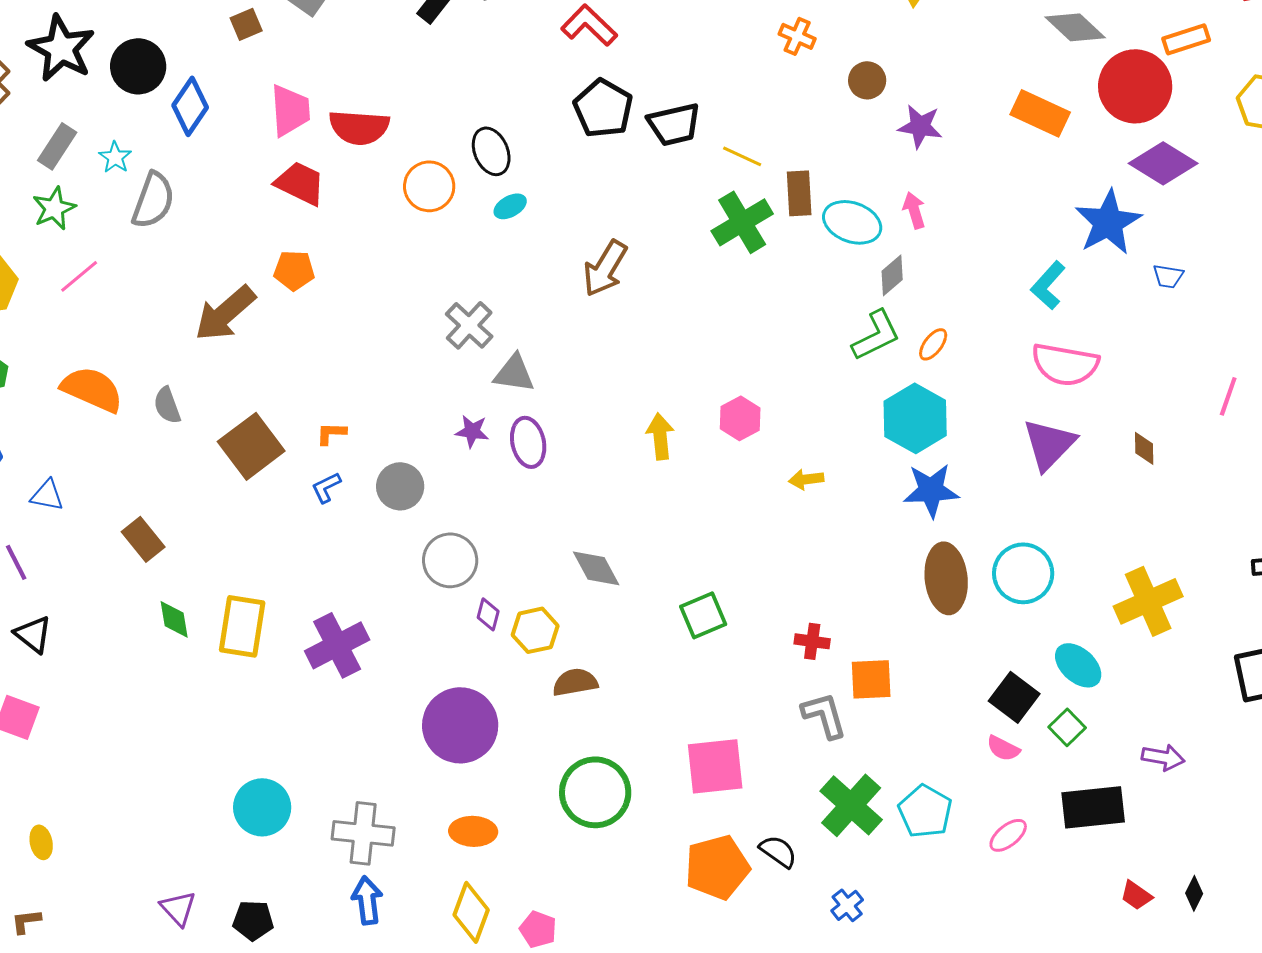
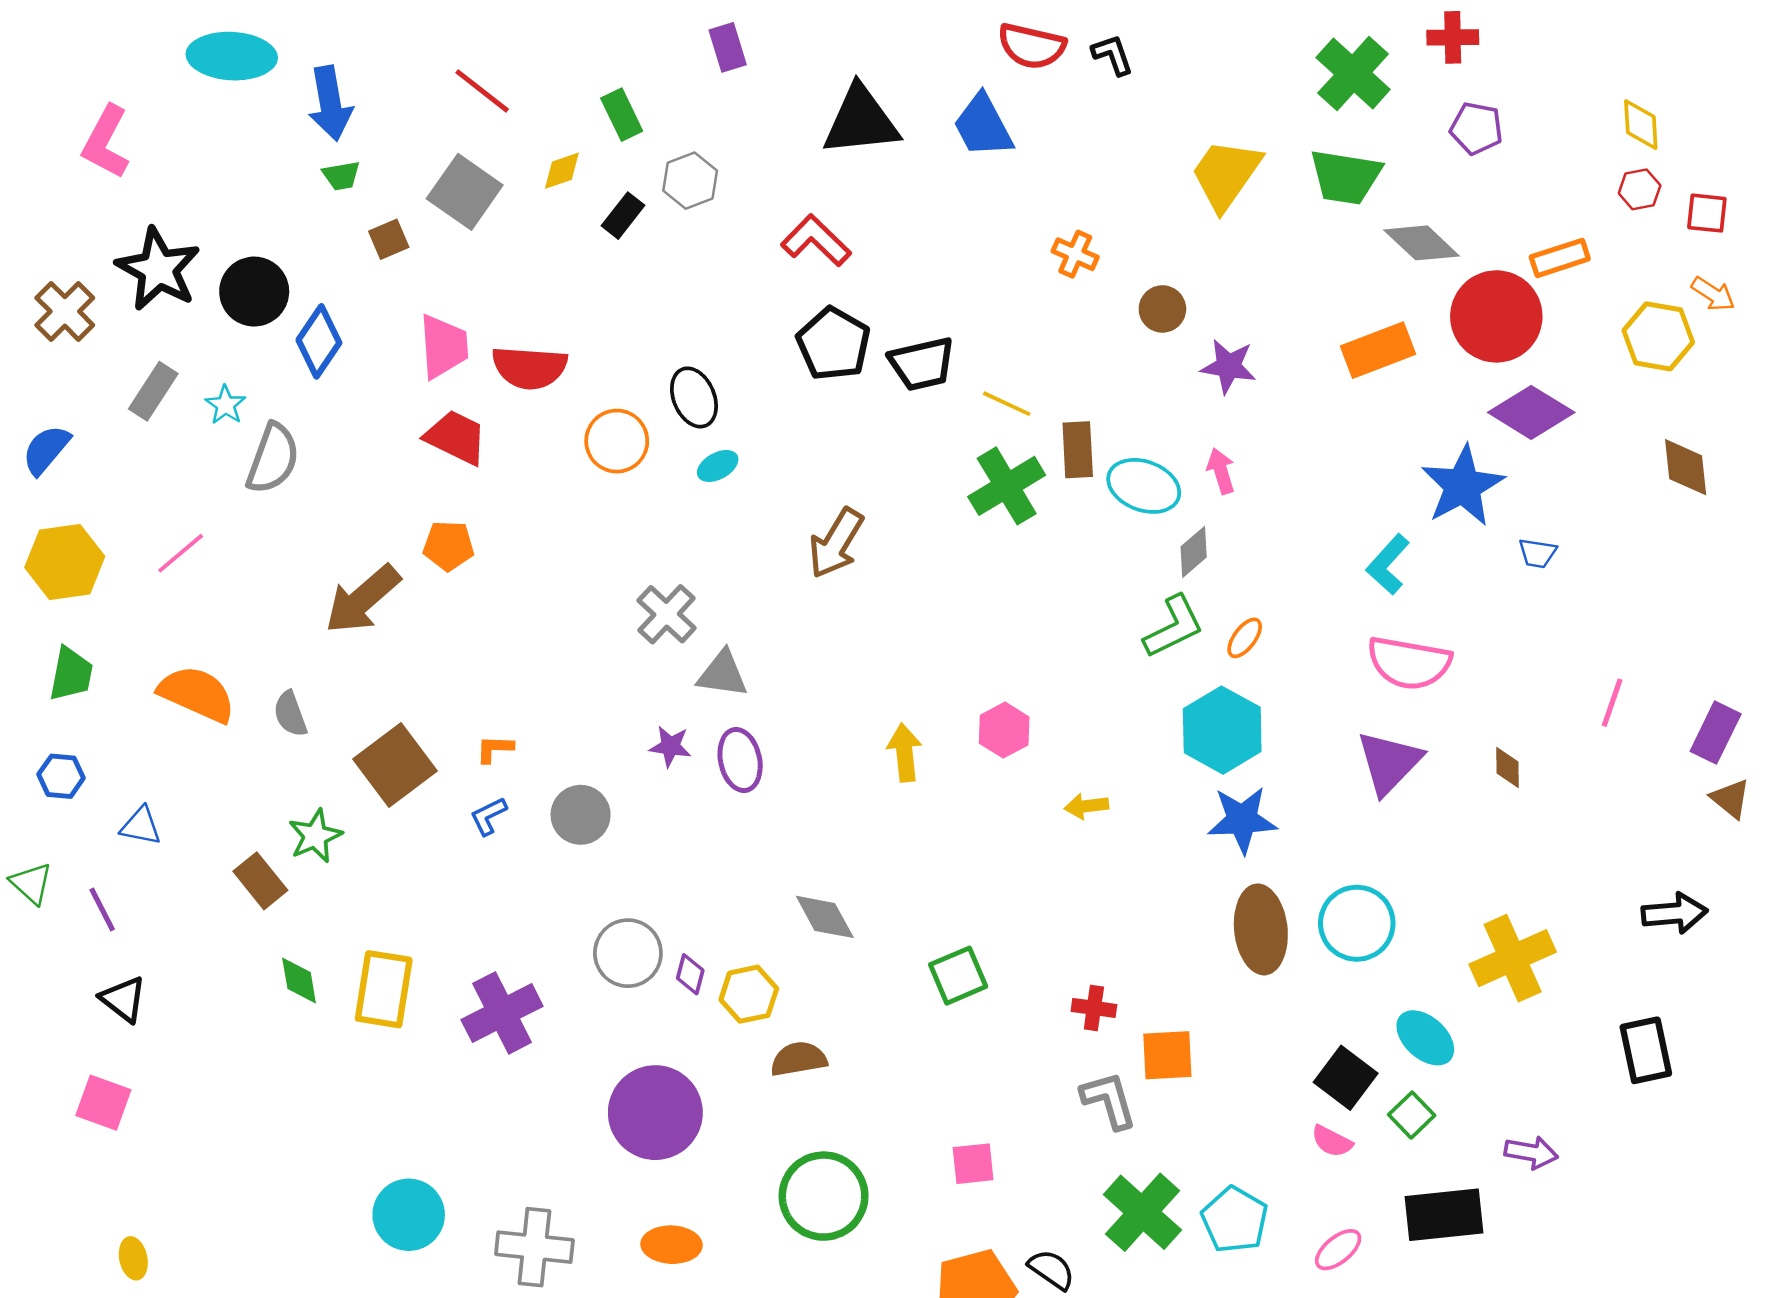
orange rectangle: (1040, 113) -> (1378, 350), turned -46
green star: (54, 208) -> (315, 836), moved
gray circle: (450, 560) -> (628, 953), moved
pink square: (715, 766) -> (973, 1164), size x0.6

